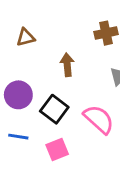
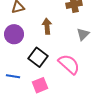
purple circle: (18, 95) -> (14, 34), moved

